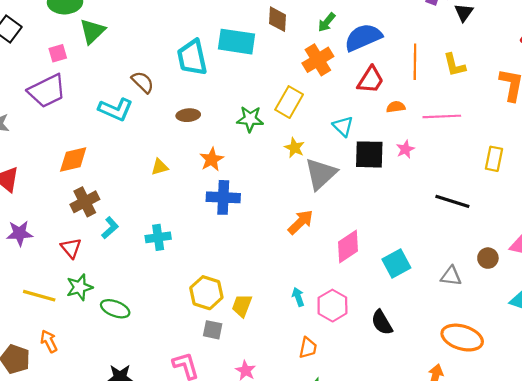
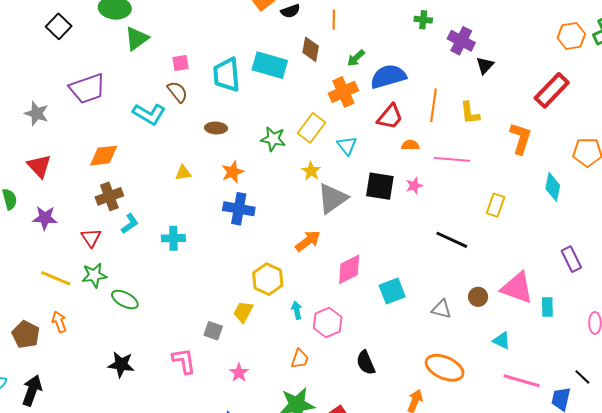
pink square: (58, 53) -> (180, 63), moved
cyan triangle: (343, 126) -> (347, 146), moved
yellow hexagon: (206, 293) -> (268, 279), moved
black semicircle: (382, 322) -> (366, 363), moved

